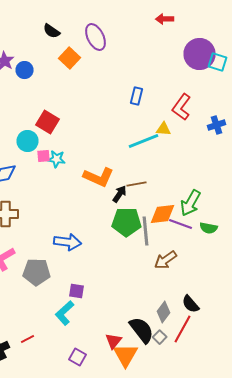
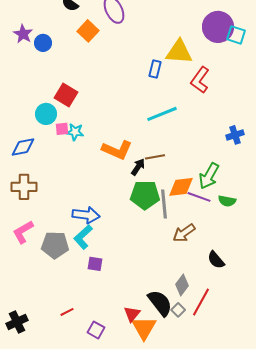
blue cross: (216, 125) -> (235, 135), moved
yellow triangle: (164, 129) -> (179, 52), moved, size x1.8
black semicircle: (190, 304) -> (216, 260), moved
cyan L-shape: (64, 313) -> (83, 237), moved
red line: (28, 339) -> (67, 312), moved

